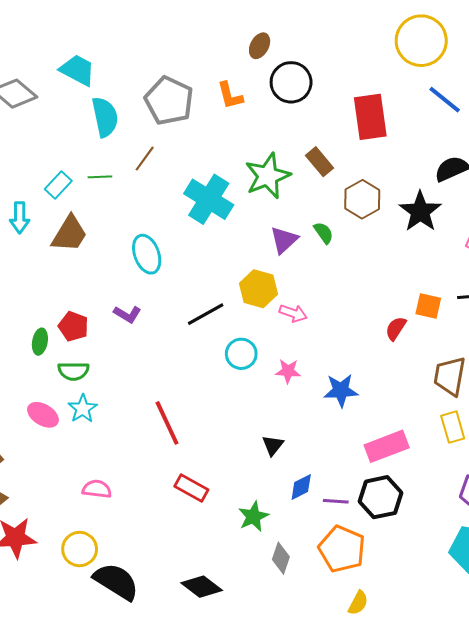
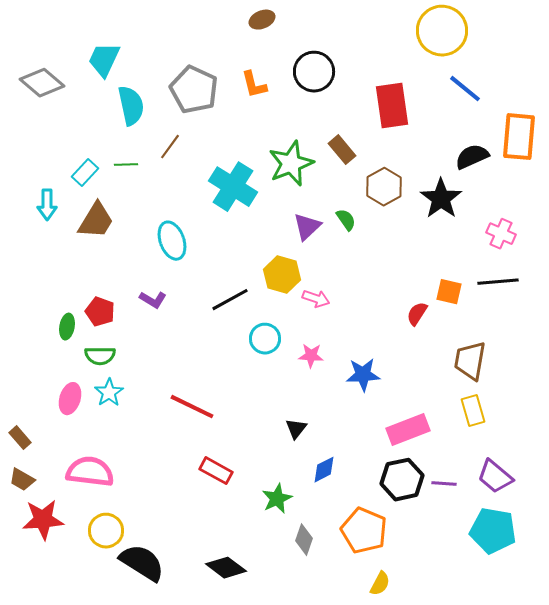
brown ellipse: (260, 46) -> (262, 20), moved, turned 40
cyan trapezoid: (78, 70) -> (104, 60), turned -93
pink ellipse: (43, 415) -> (70, 399), turned 76
red line: (167, 423) -> (192, 407), turned -39
pink semicircle: (97, 489) -> (90, 472), moved, size x1.6
purple line: (336, 501) -> (444, 484), moved

